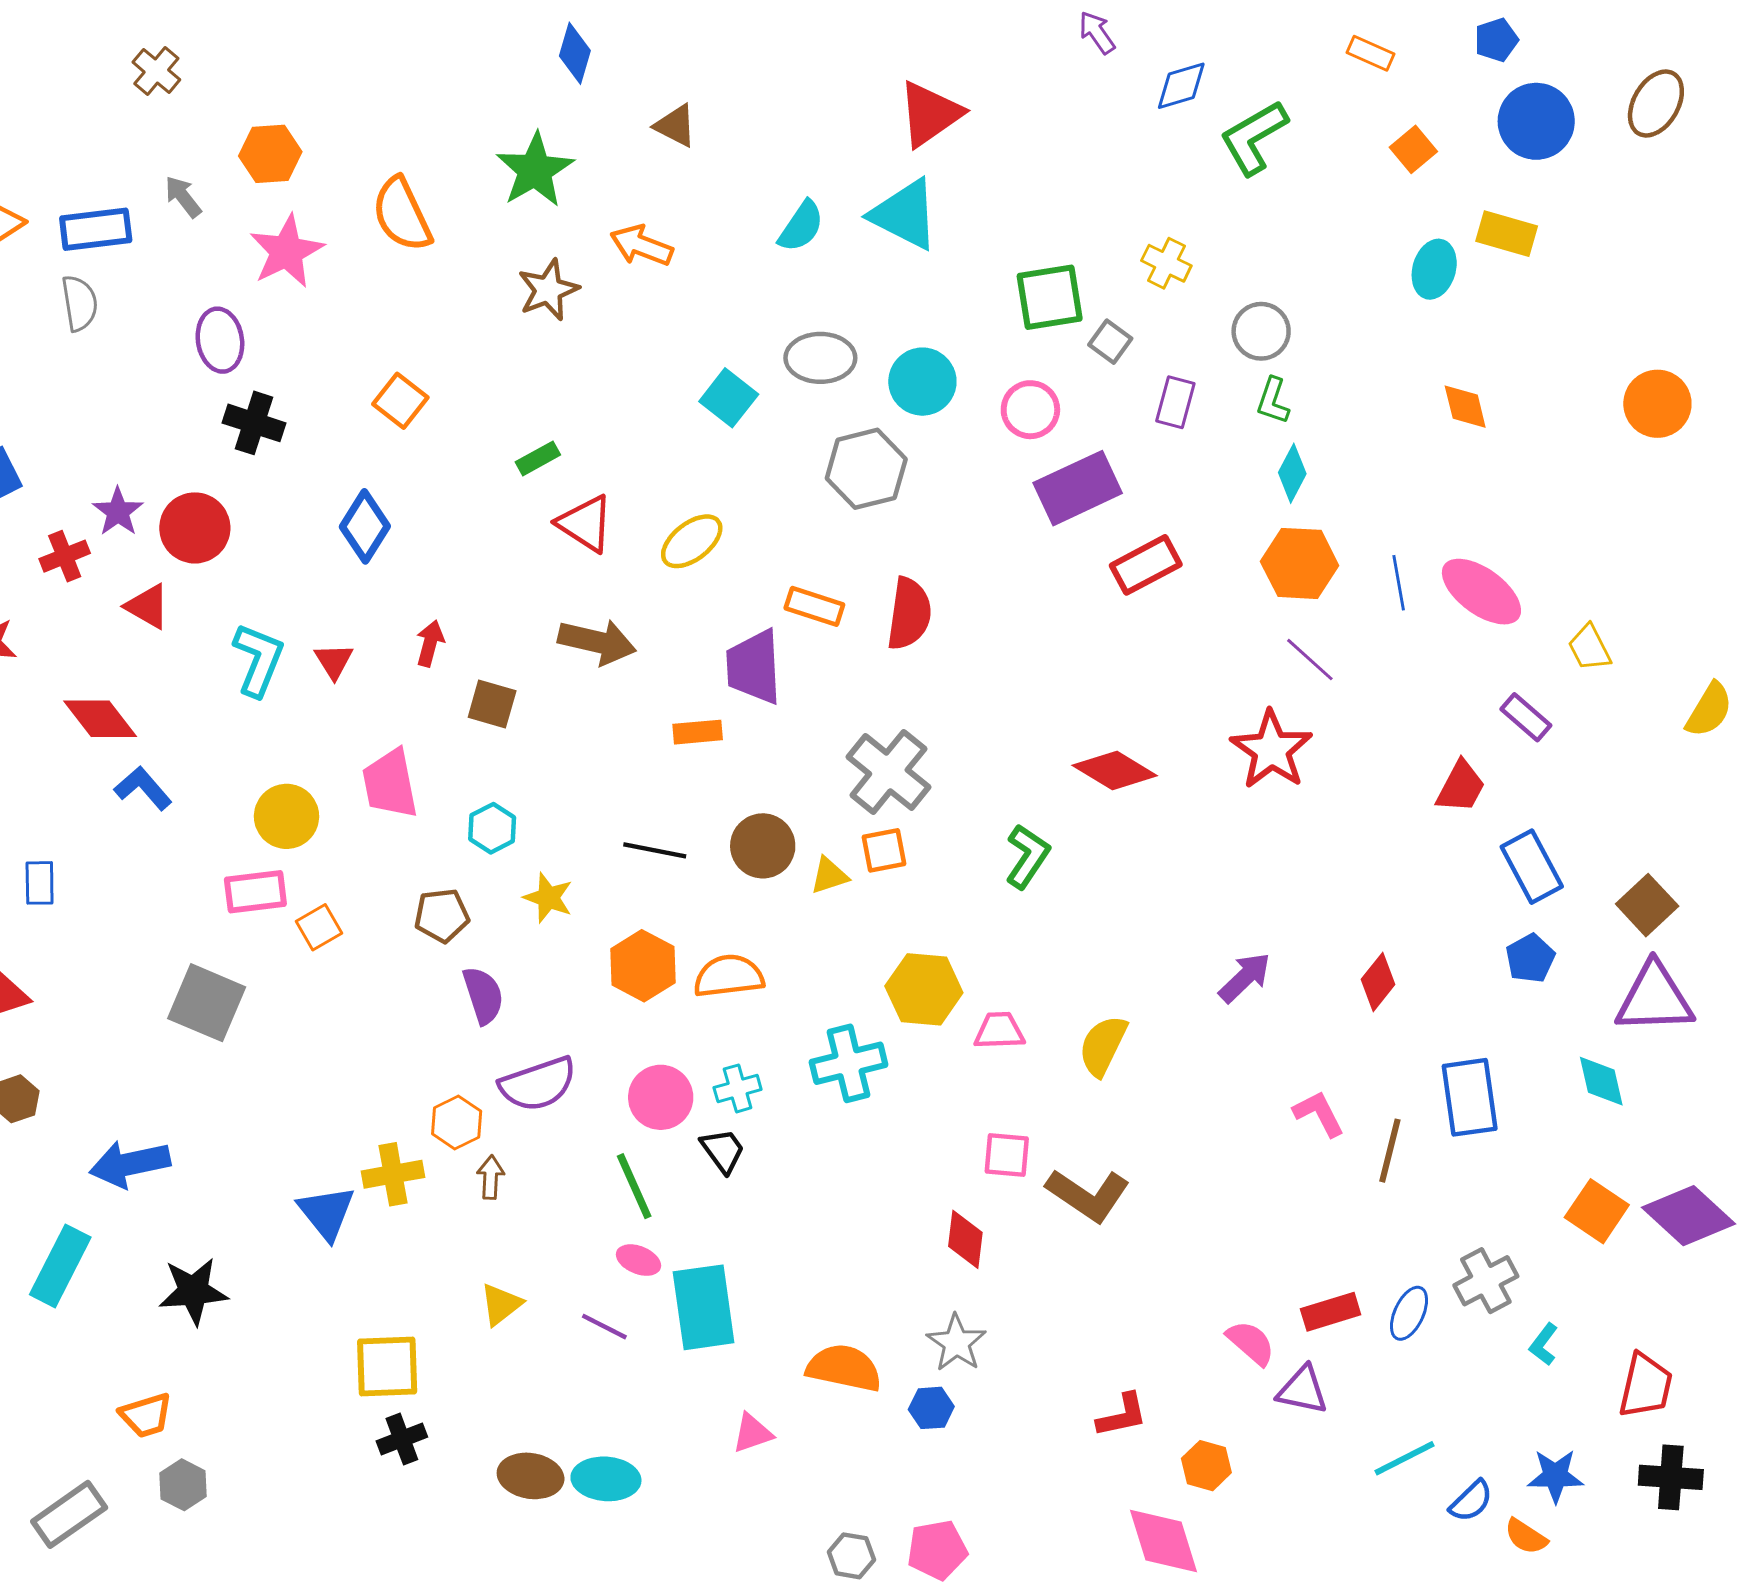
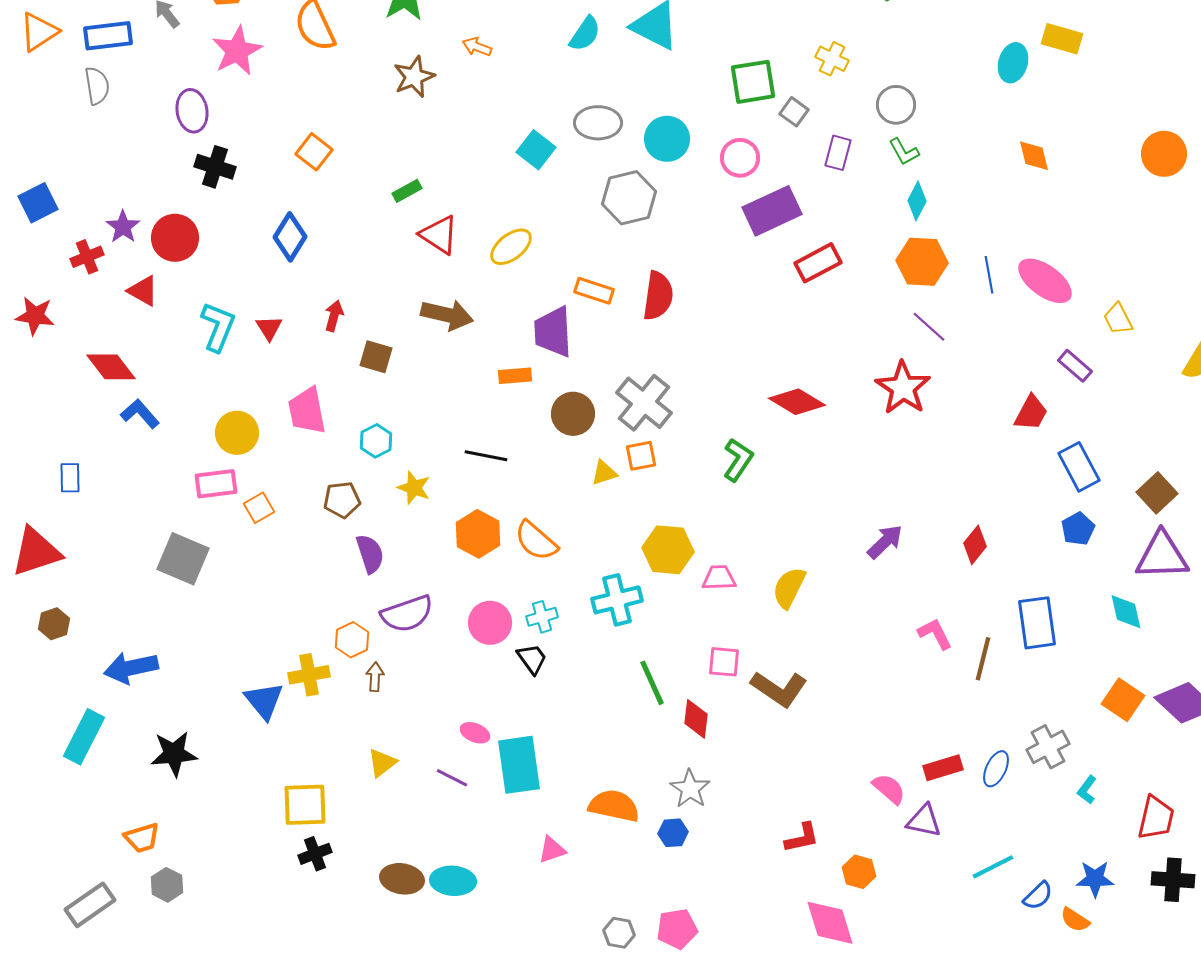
orange arrow: (641, 245) -> (477, 47), size x0.7
green L-shape: (1273, 401) -> (904, 152), turned -48
brown circle: (763, 846) -> (573, 414), moved
orange semicircle: (729, 976) -> (536, 541), turned -132
green line: (634, 1186) -> (652, 683), moved

